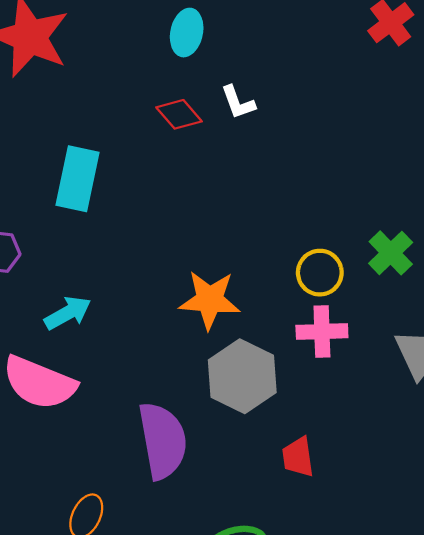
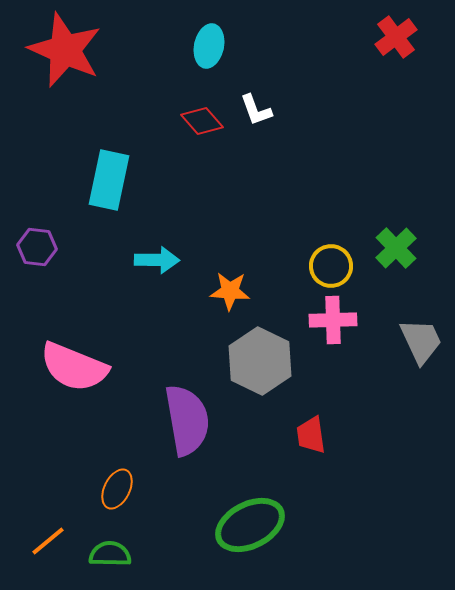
orange star: (210, 300) -> (230, 291), size x0.7
cyan arrow: (68, 313) -> (157, 260), moved, turned 30

